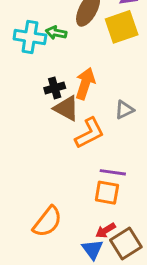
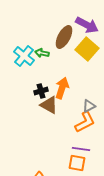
yellow square: (122, 27) -> (87, 49), turned -30
cyan cross: (30, 37) -> (24, 56), turned 30
orange L-shape: (90, 133) -> (85, 122), moved

